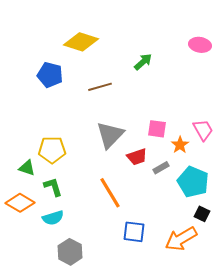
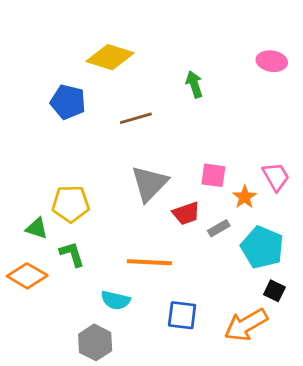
green arrow: (143, 62) -> (194, 84), turned -66
orange line: (110, 193) -> (149, 262), turned -56
cyan semicircle: (53, 218) -> (115, 300), moved, turned 30

